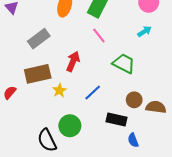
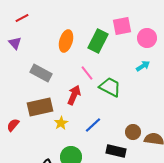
pink line: (99, 36) -> (87, 73), moved
gray rectangle: (39, 39) -> (41, 73), turned 65
green trapezoid: (124, 64) -> (110, 87), moved

